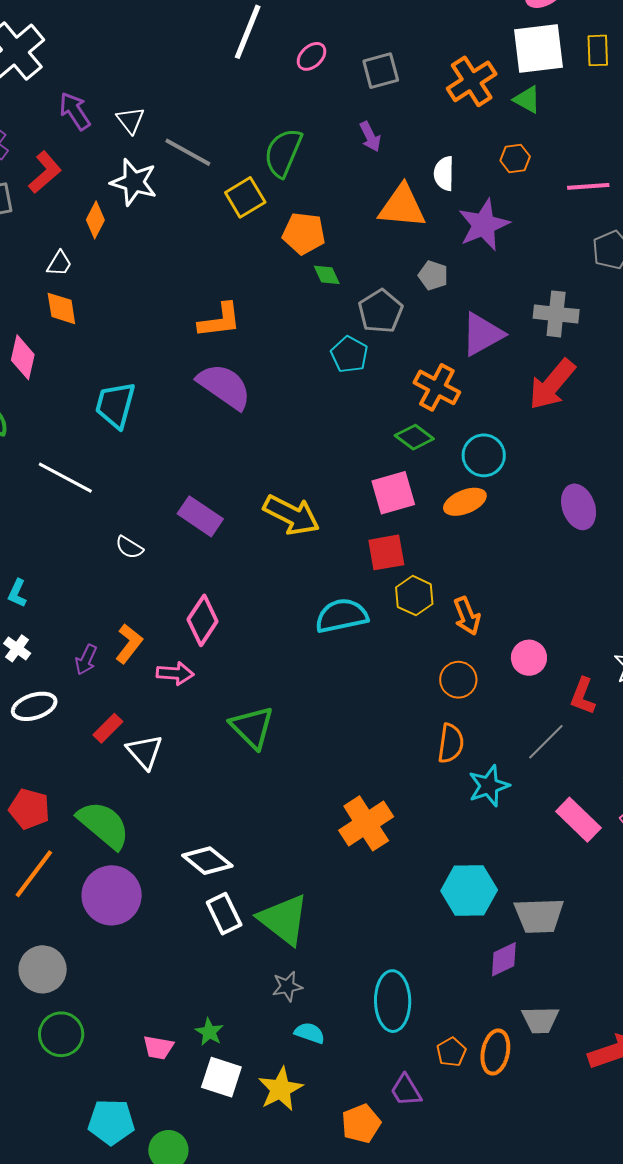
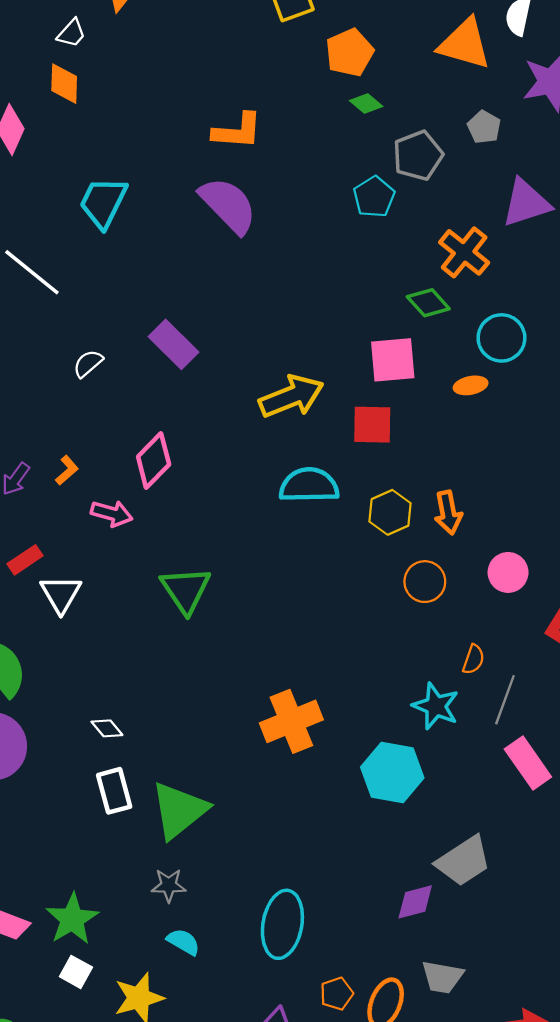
orange pentagon: (304, 233) -> (350, 53), turned 30
green diamond: (327, 275) -> (366, 104), turned -36
orange ellipse: (465, 502) -> (471, 385), size x0.7
yellow arrow: (291, 515) -> (291, 396), moved, turned -60
white semicircle: (129, 547) -> (88, 364), turned 96
yellow hexagon: (414, 596) -> (390, 512), moved
orange L-shape: (129, 644) -> (67, 470), size x0.7
gray line: (546, 742) -> (505, 700), moved, turned -36
orange semicircle: (451, 743) -> (473, 659), moved, size x0.7
cyan star: (489, 786) -> (436, 706), turned 30
white diamond: (207, 861) -> (107, 728), size x0.6
cyan hexagon: (469, 890) -> (392, 773), moved
gray trapezoid: (539, 916) -> (463, 861), turned -42
green triangle: (284, 919) -> (179, 810), turned 32
green star: (209, 1032) -> (72, 919), size x1.6
white square: (221, 1077) -> (76, 972), size x0.7

